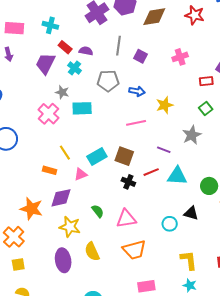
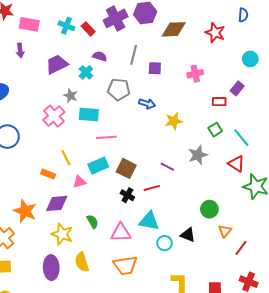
red rectangle: (65, 47) -> (88, 29), moved
purple square: (140, 56) -> (155, 68), turned -32
purple trapezoid: (45, 64) -> (57, 64), turned 30
pink line: (136, 123) -> (106, 137), moved
cyan triangle: (177, 176) -> (149, 221), moved

